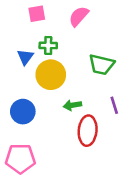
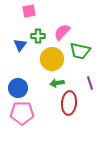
pink semicircle: (79, 16) -> (62, 32), moved
yellow circle: (51, 75) -> (52, 59), moved
pink pentagon: (20, 159) -> (22, 113), moved

